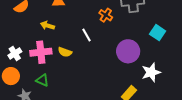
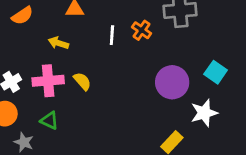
cyan square: (158, 33) -> (216, 72), moved
white line: (86, 35) -> (112, 35), moved, turned 32
yellow semicircle: (65, 52) -> (82, 81), turned -152

